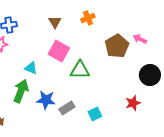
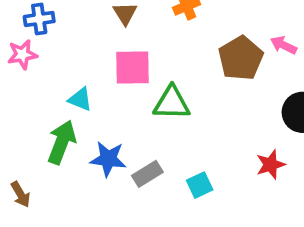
pink square: (59, 51) -> (132, 68), turned -30

